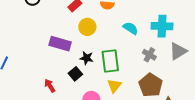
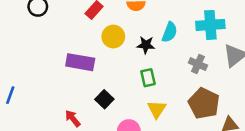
cyan semicircle: (131, 28) -> (170, 32), turned 84
black star: (86, 58) -> (146, 45), moved
green rectangle: (110, 61) -> (148, 78), size x0.6

